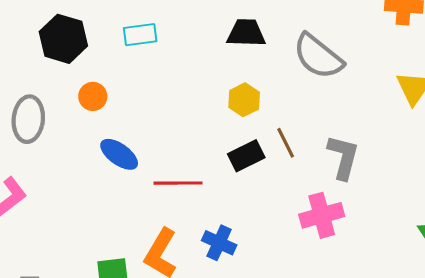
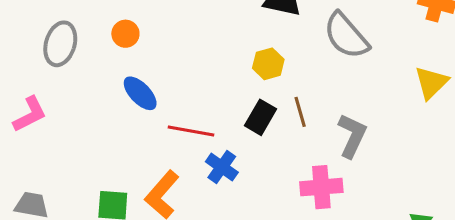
black rectangle: (246, 156) -> (260, 117), turned -44
blue cross: (219, 243) -> (222, 167), moved

